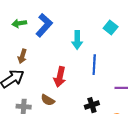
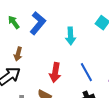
green arrow: (19, 23) -> (14, 22), turned 64
blue line: (94, 65) -> (86, 72), moved, turned -30

